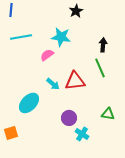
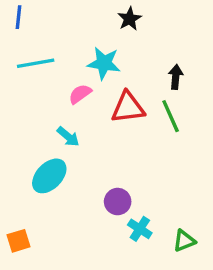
red triangle: (75, 81) -> (128, 108), moved
cyan arrow: (53, 84) -> (68, 137), moved
green triangle: (108, 114) -> (184, 241), moved, turned -32
orange square: (11, 133) -> (19, 241), moved

